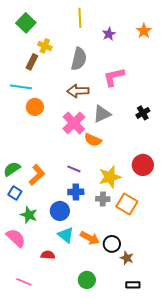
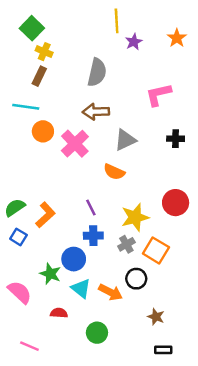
yellow line: (80, 18) -> (117, 21), moved
yellow cross: (45, 46) -> (44, 52), moved
pink L-shape: (114, 77) -> (158, 95), moved
black cross: (143, 113) -> (176, 139), turned 32
pink cross: (74, 123) -> (75, 144), moved
purple line: (74, 169) -> (91, 207), turned 40
gray cross: (103, 199) -> (126, 244), turned -32
green star: (29, 215) -> (50, 274), moved
black circle: (112, 244) -> (136, 279), moved
green circle: (87, 280) -> (97, 333), moved

